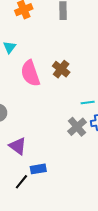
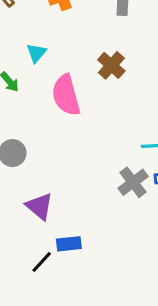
brown cross: (61, 69) -> (111, 65), moved

